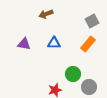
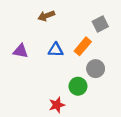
orange rectangle: (88, 44) -> (83, 46), moved
gray circle: (89, 87) -> (96, 69), moved

